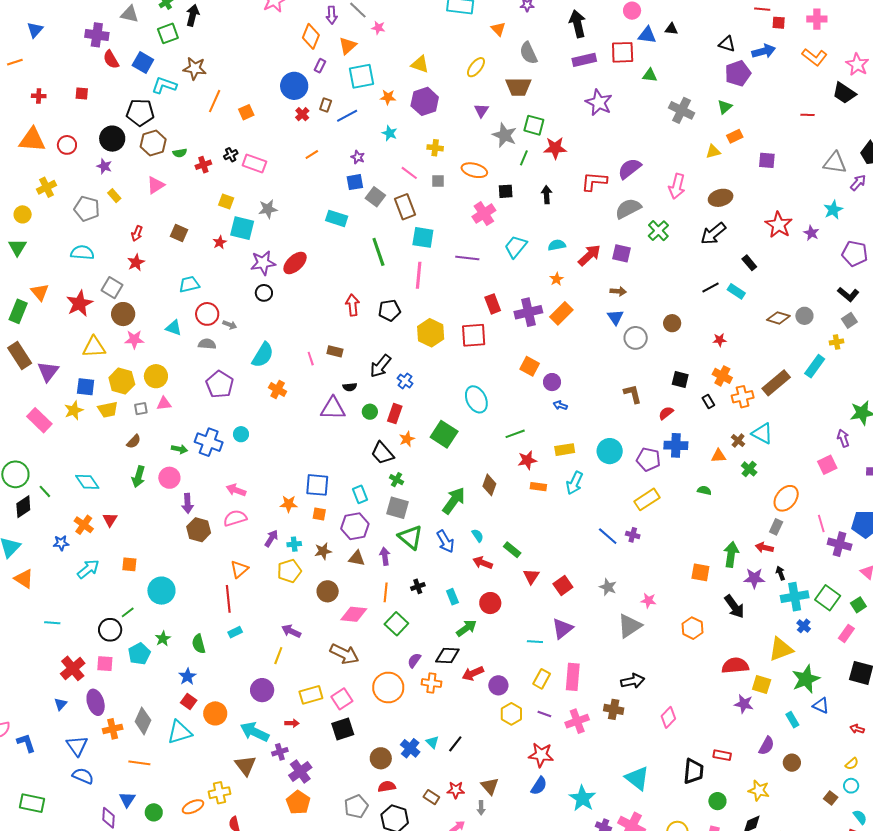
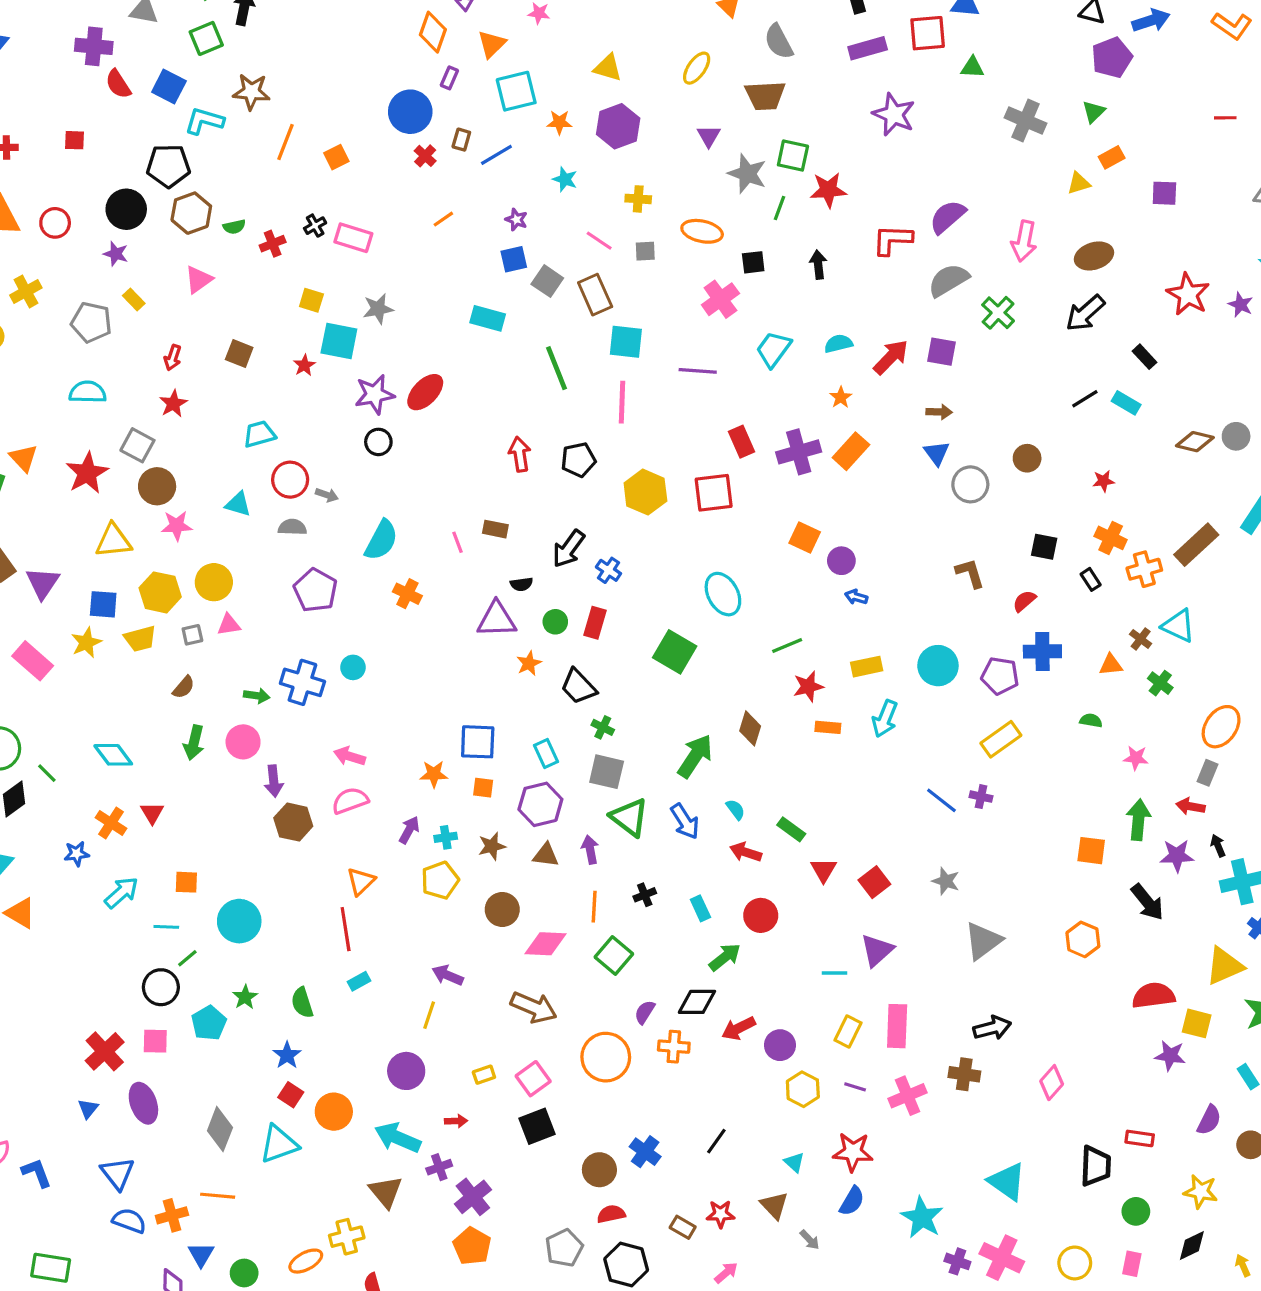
orange star: (407, 439) -> (529, 663), moved
pink star: (648, 601) -> (1136, 758), moved
cyan line: (52, 623) -> (166, 927), moved
yellow rectangle: (311, 695) -> (484, 1075), size x0.6
orange cross: (113, 729) -> (172, 1215), moved
cyan triangle: (432, 742) -> (794, 1162), moved
gray arrow: (481, 808) -> (810, 1240), moved, turned -40

